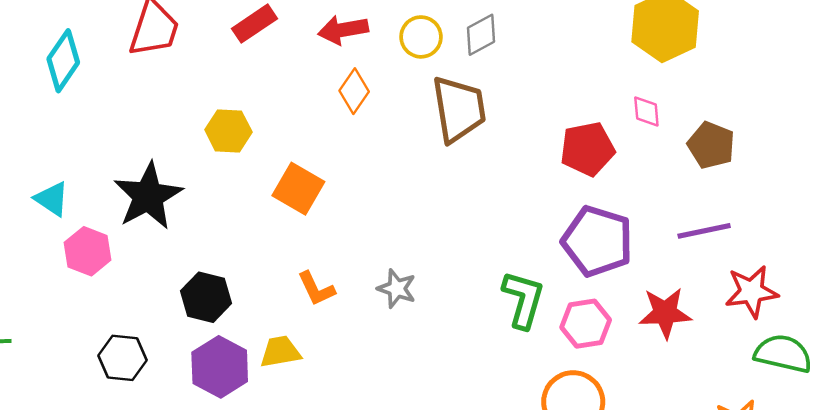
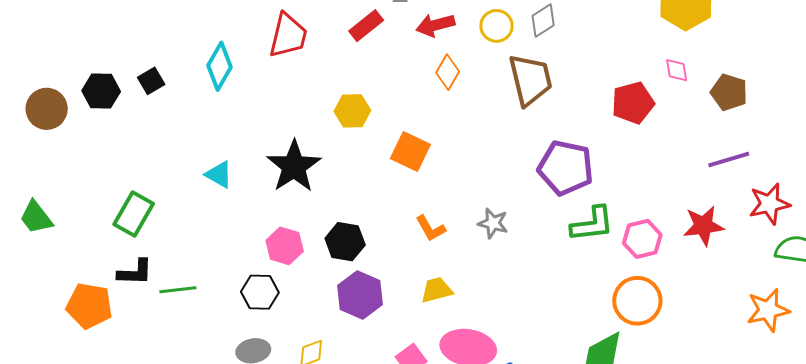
purple pentagon: (597, 241) -> (566, 168), moved
pink hexagon: (88, 251) -> (285, 246), moved
green L-shape: (523, 300) -> (592, 224), turned 72
yellow trapezoid: (280, 352) -> (437, 290), moved
black hexagon: (123, 358) -> (260, 292), moved

